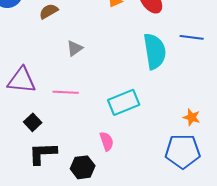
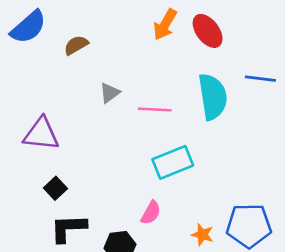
pink line: (66, 92) -> (155, 110), moved
orange star: (192, 117) -> (202, 235), moved
pink semicircle: (107, 141) -> (151, 213), turned 48

